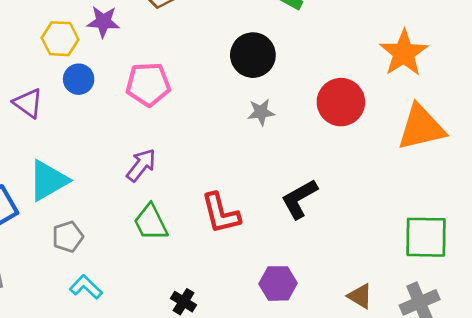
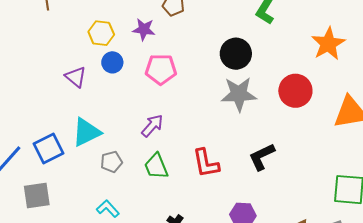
purple star: (103, 22) -> (144, 29), moved
orange star: (404, 53) -> (328, 44), moved
gray star: (261, 112) -> (239, 94), size x1.8
gray pentagon: (68, 237) -> (111, 162), moved

